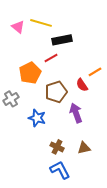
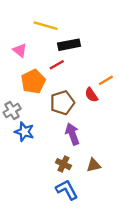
pink triangle: (18, 27) -> (20, 50), moved
purple arrow: (76, 113) -> (72, 134), moved
blue star: (37, 118) -> (24, 132), moved

